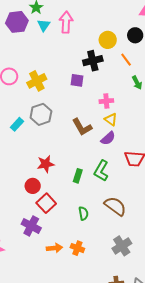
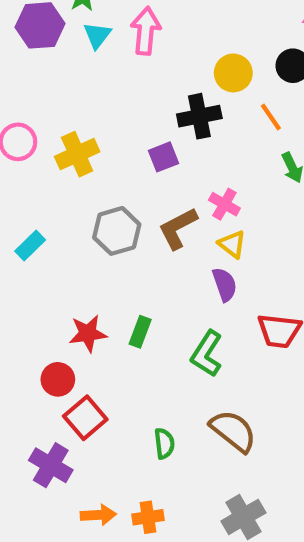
purple square: (77, 80) -> (163, 157), turned -32
pink cross: (106, 101) -> (224, 204), turned 32
gray hexagon: (41, 114) -> (117, 231), moved
brown L-shape: (82, 127) -> (178, 228), moved, turned 90
purple semicircle: (108, 138) -> (225, 284), turned -70
green rectangle: (78, 176) -> (140, 332), moved
orange cross: (77, 248) -> (148, 517), turned -32

